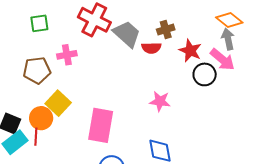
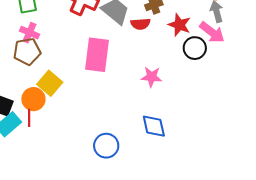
pink cross: (67, 55) -> (29, 33), moved, turned 36
pink rectangle: (101, 125) -> (97, 55), moved

